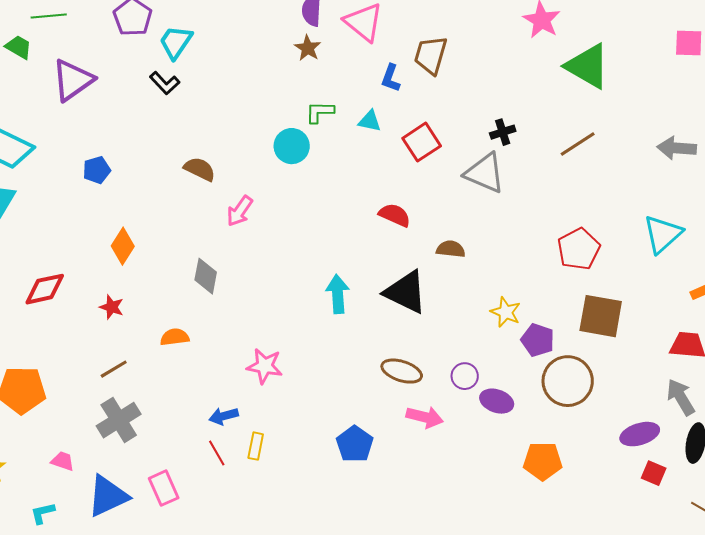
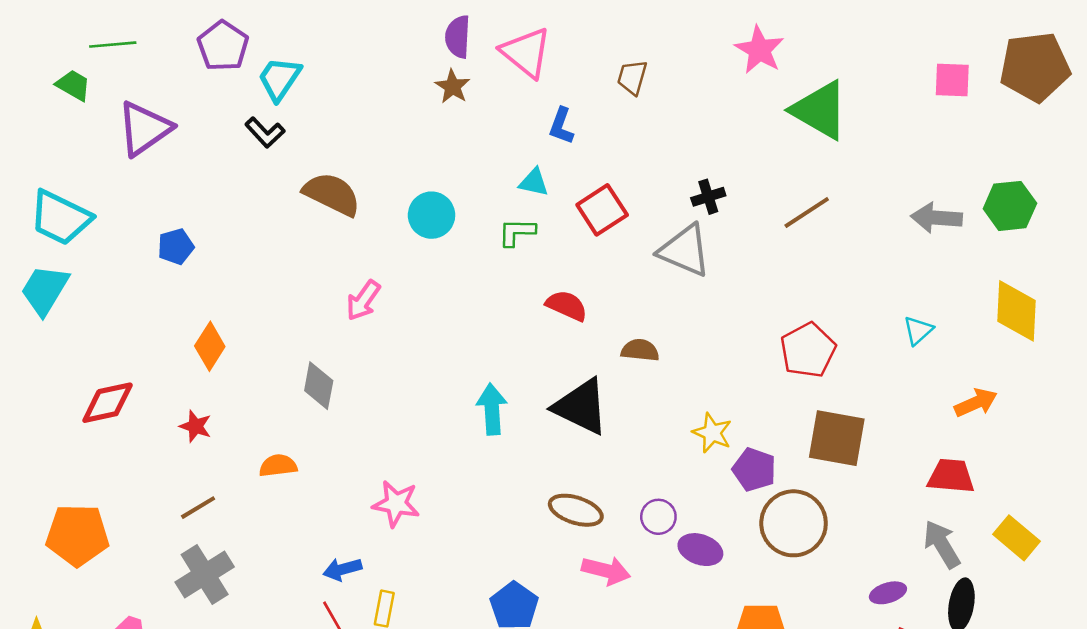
brown trapezoid: (431, 55) -> (632, 77), moved, size x0.7
green L-shape: (320, 112) -> (517, 232), moved
brown semicircle: (200, 169) -> (332, 194), moved, size x1.4
cyan triangle: (663, 234) -> (918, 331), size x0.6
purple ellipse: (640, 434) -> (888, 593), size x0.7

